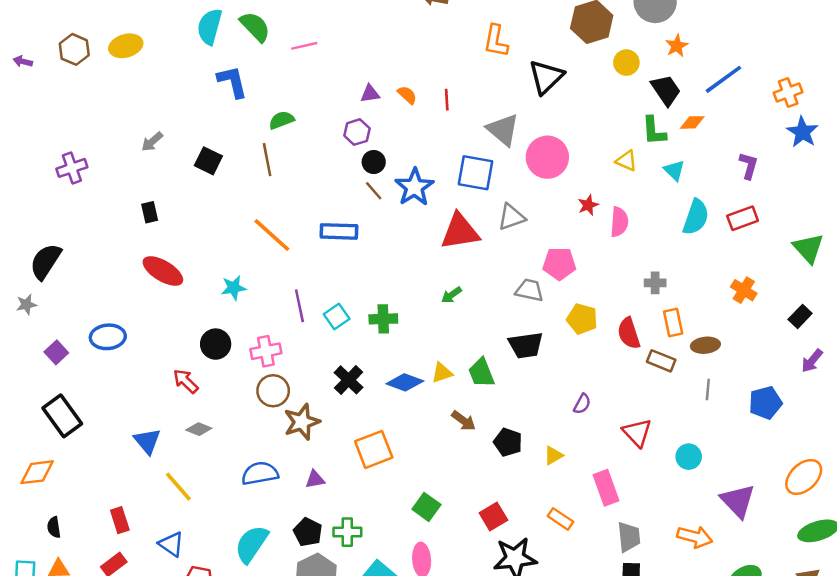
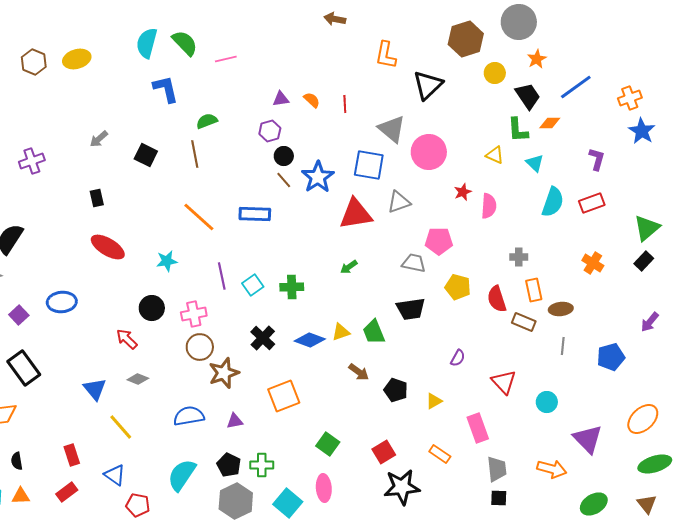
green triangle: (808, 248) -> (647, 228), turned 32
black rectangle: (800, 316) -> (644, 261), moved

